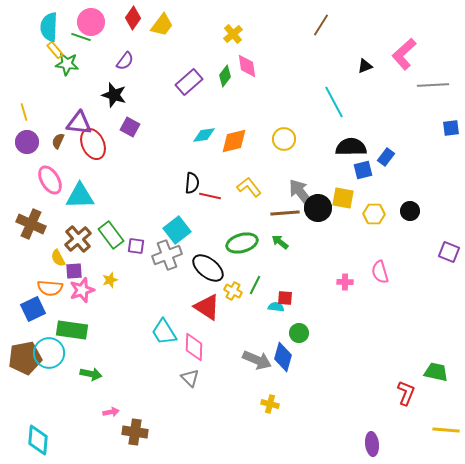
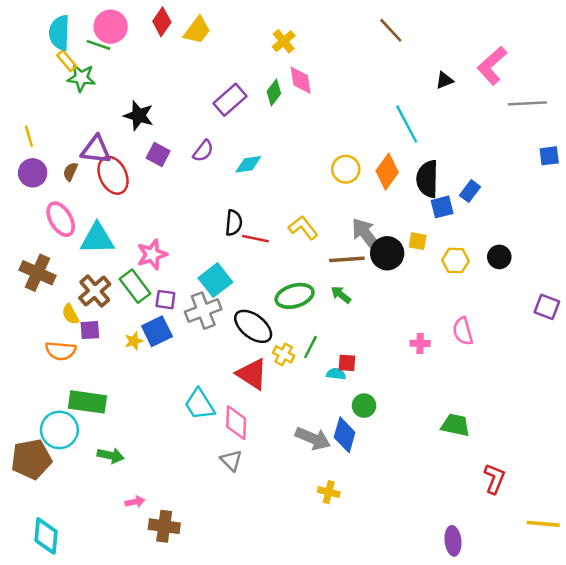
brown line: (321, 25) -> (391, 30), turned -75
purple semicircle: (125, 61) -> (203, 151), moved
orange diamond: (234, 141) -> (387, 172), moved, turned -40
black semicircle: (351, 147) -> (427, 179), turned -88
yellow square: (343, 198) -> (418, 241), size x0.7
pink star: (82, 290) -> (152, 254), moved
blue square: (33, 309) -> (157, 331), moved
brown pentagon: (25, 358) -> (31, 459), moved
green trapezoid: (436, 372) -> (455, 425), moved

